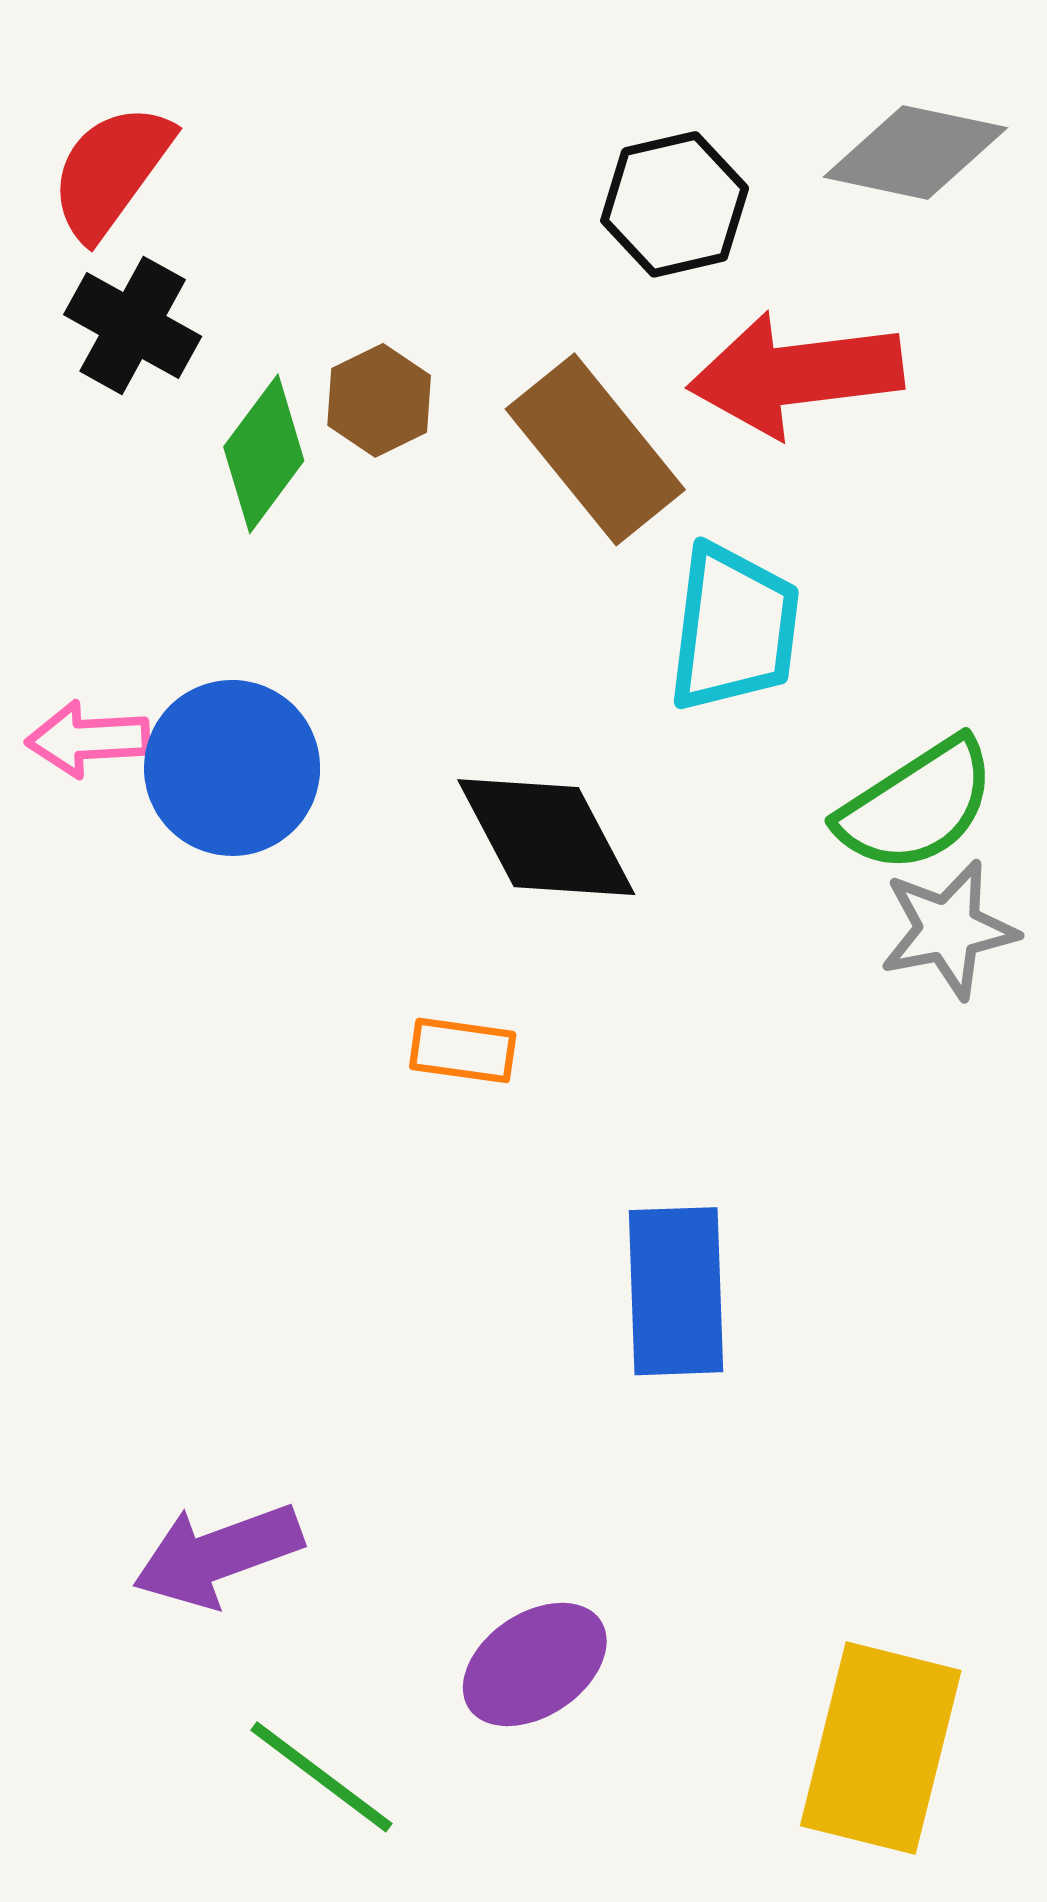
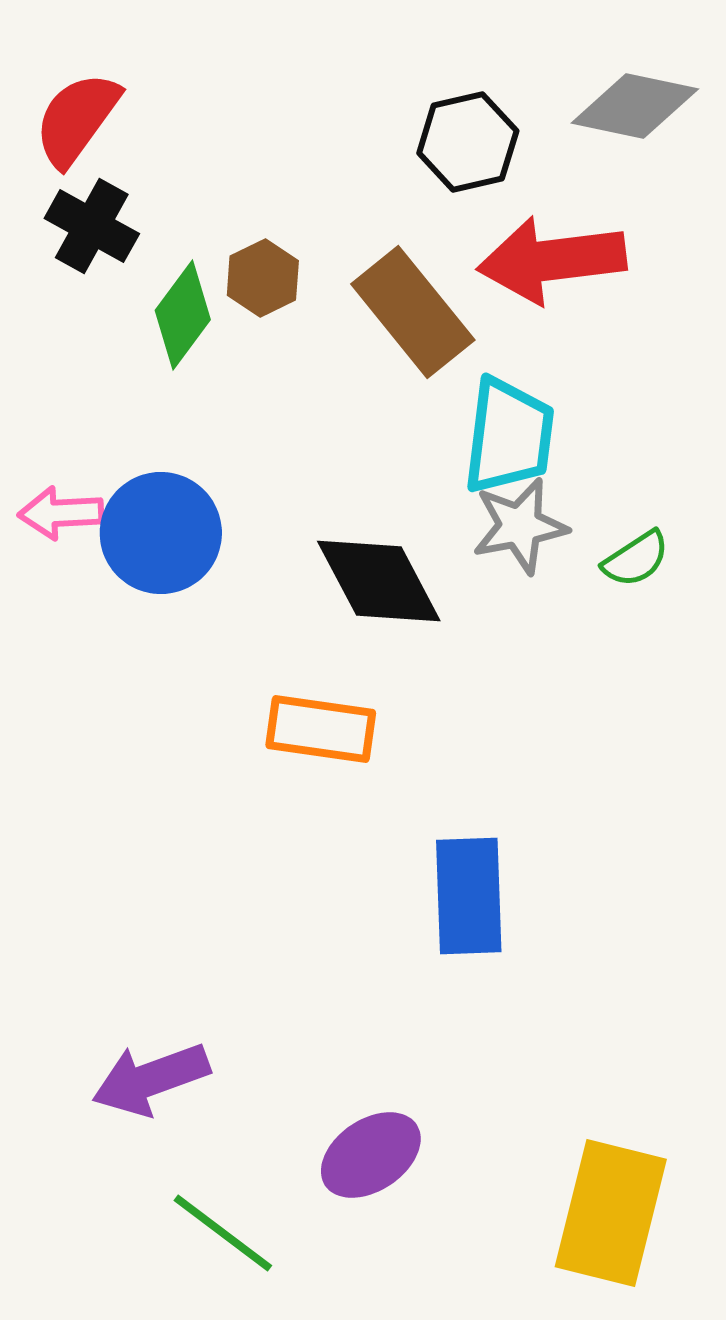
green semicircle: (917, 805) -> (636, 559), size x0.6
gray star: (948, 929) -> (520, 526), moved
orange rectangle: (463, 1050) -> (321, 729), size x1.5

